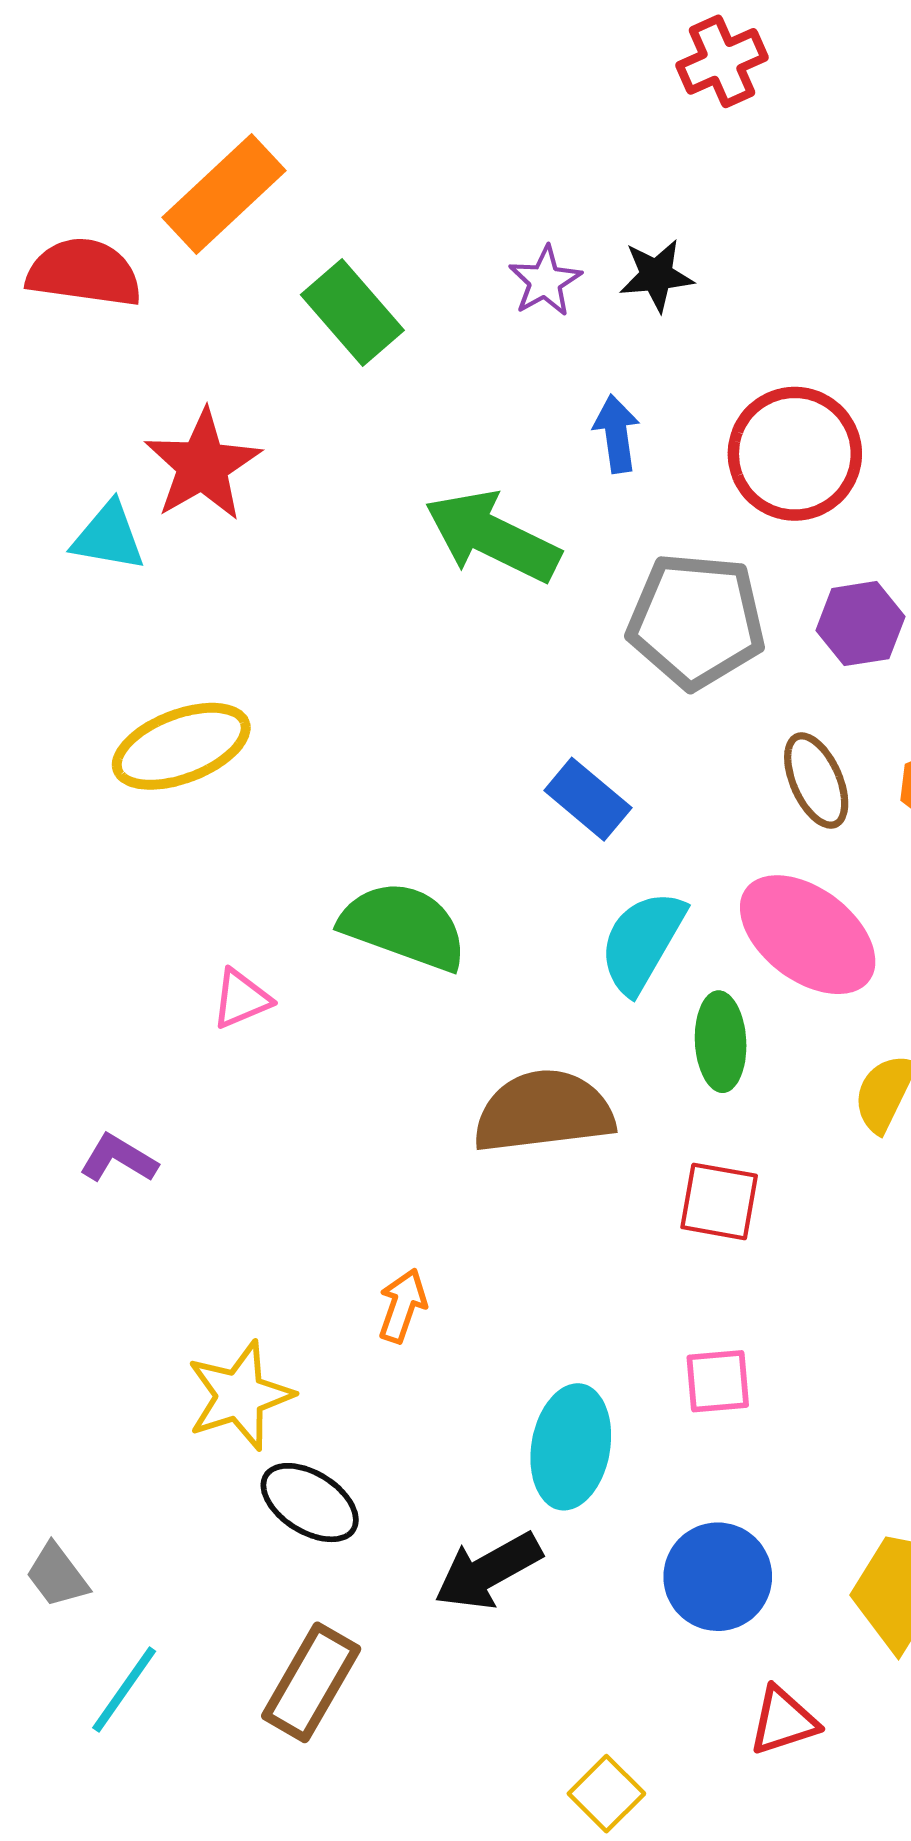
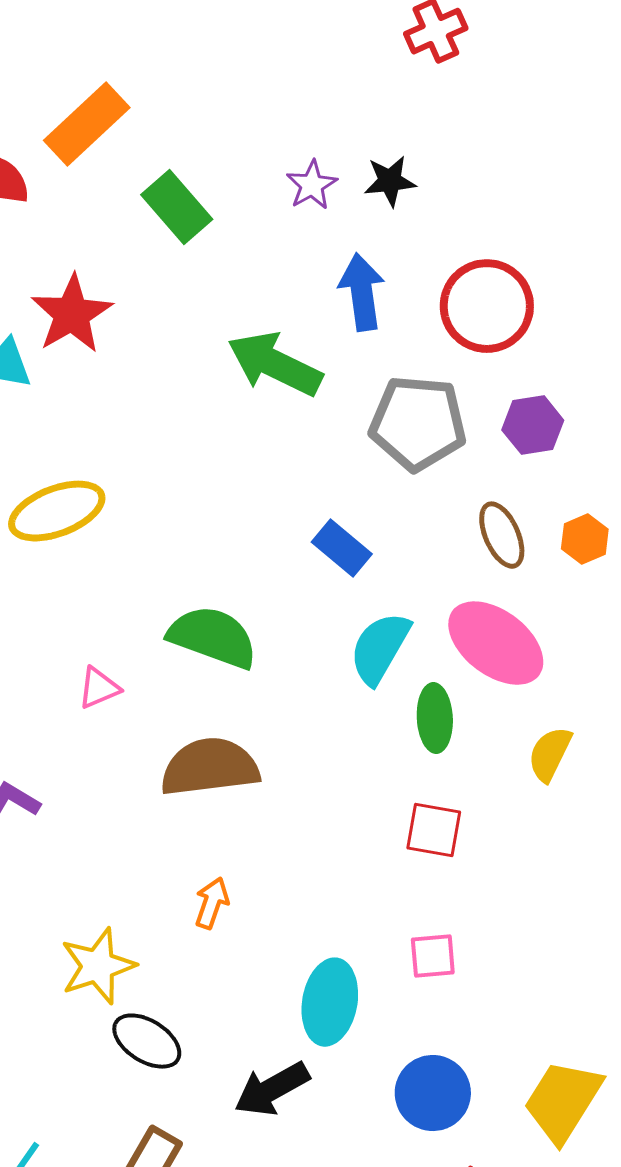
blue arrow: (616, 434) -> (362, 292), size x1.4
brown semicircle: (544, 1112) -> (210, 767), moved

